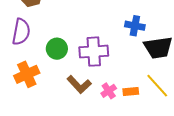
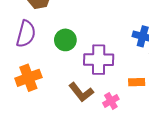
green circle: (57, 49) -> (65, 40), moved
orange rectangle: (131, 92) -> (137, 82), moved

